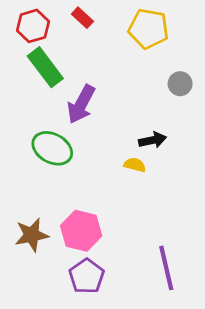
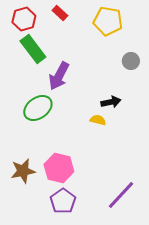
green ellipse: (52, 148) -> (38, 108), turned -64
purple line: (166, 268) -> (121, 195), turned 56

